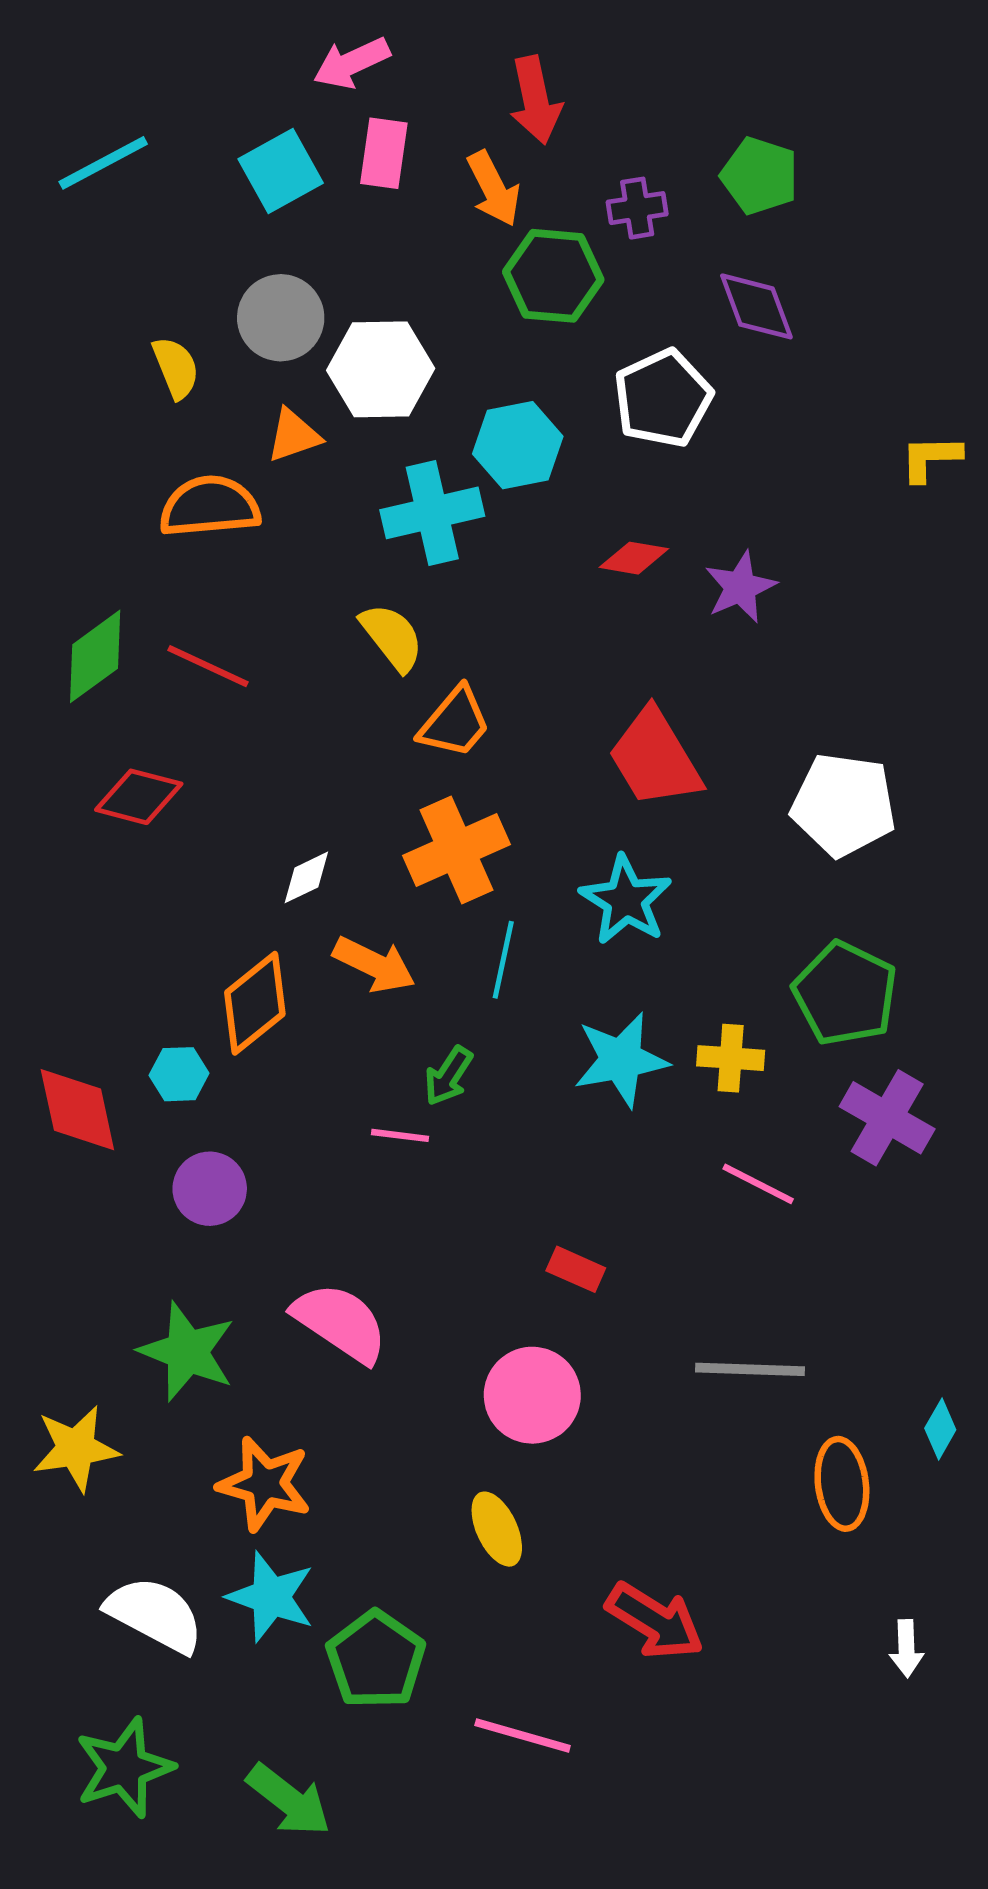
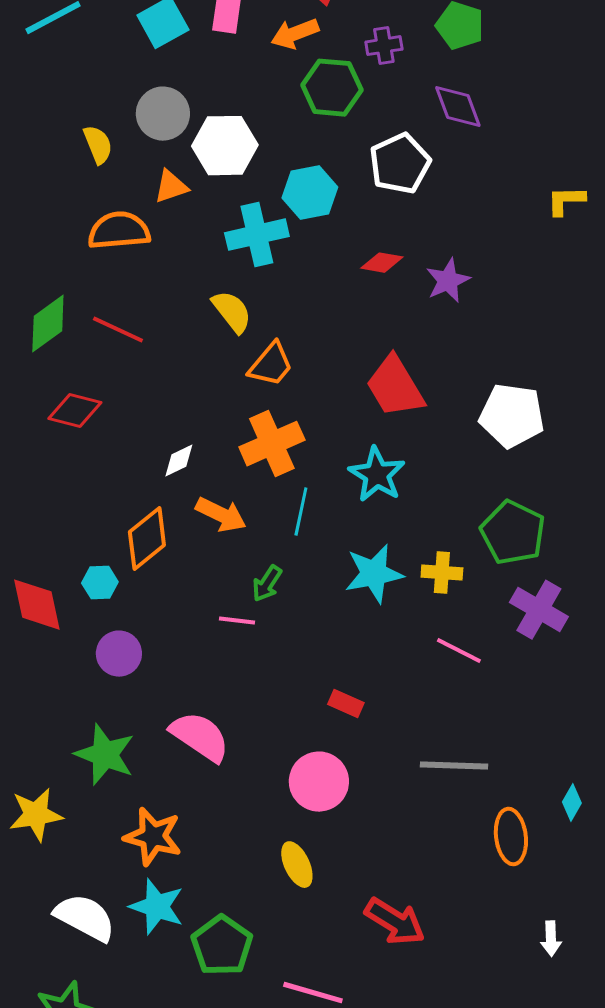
orange arrow: (494, 189) -> (295, 34), turned 96

